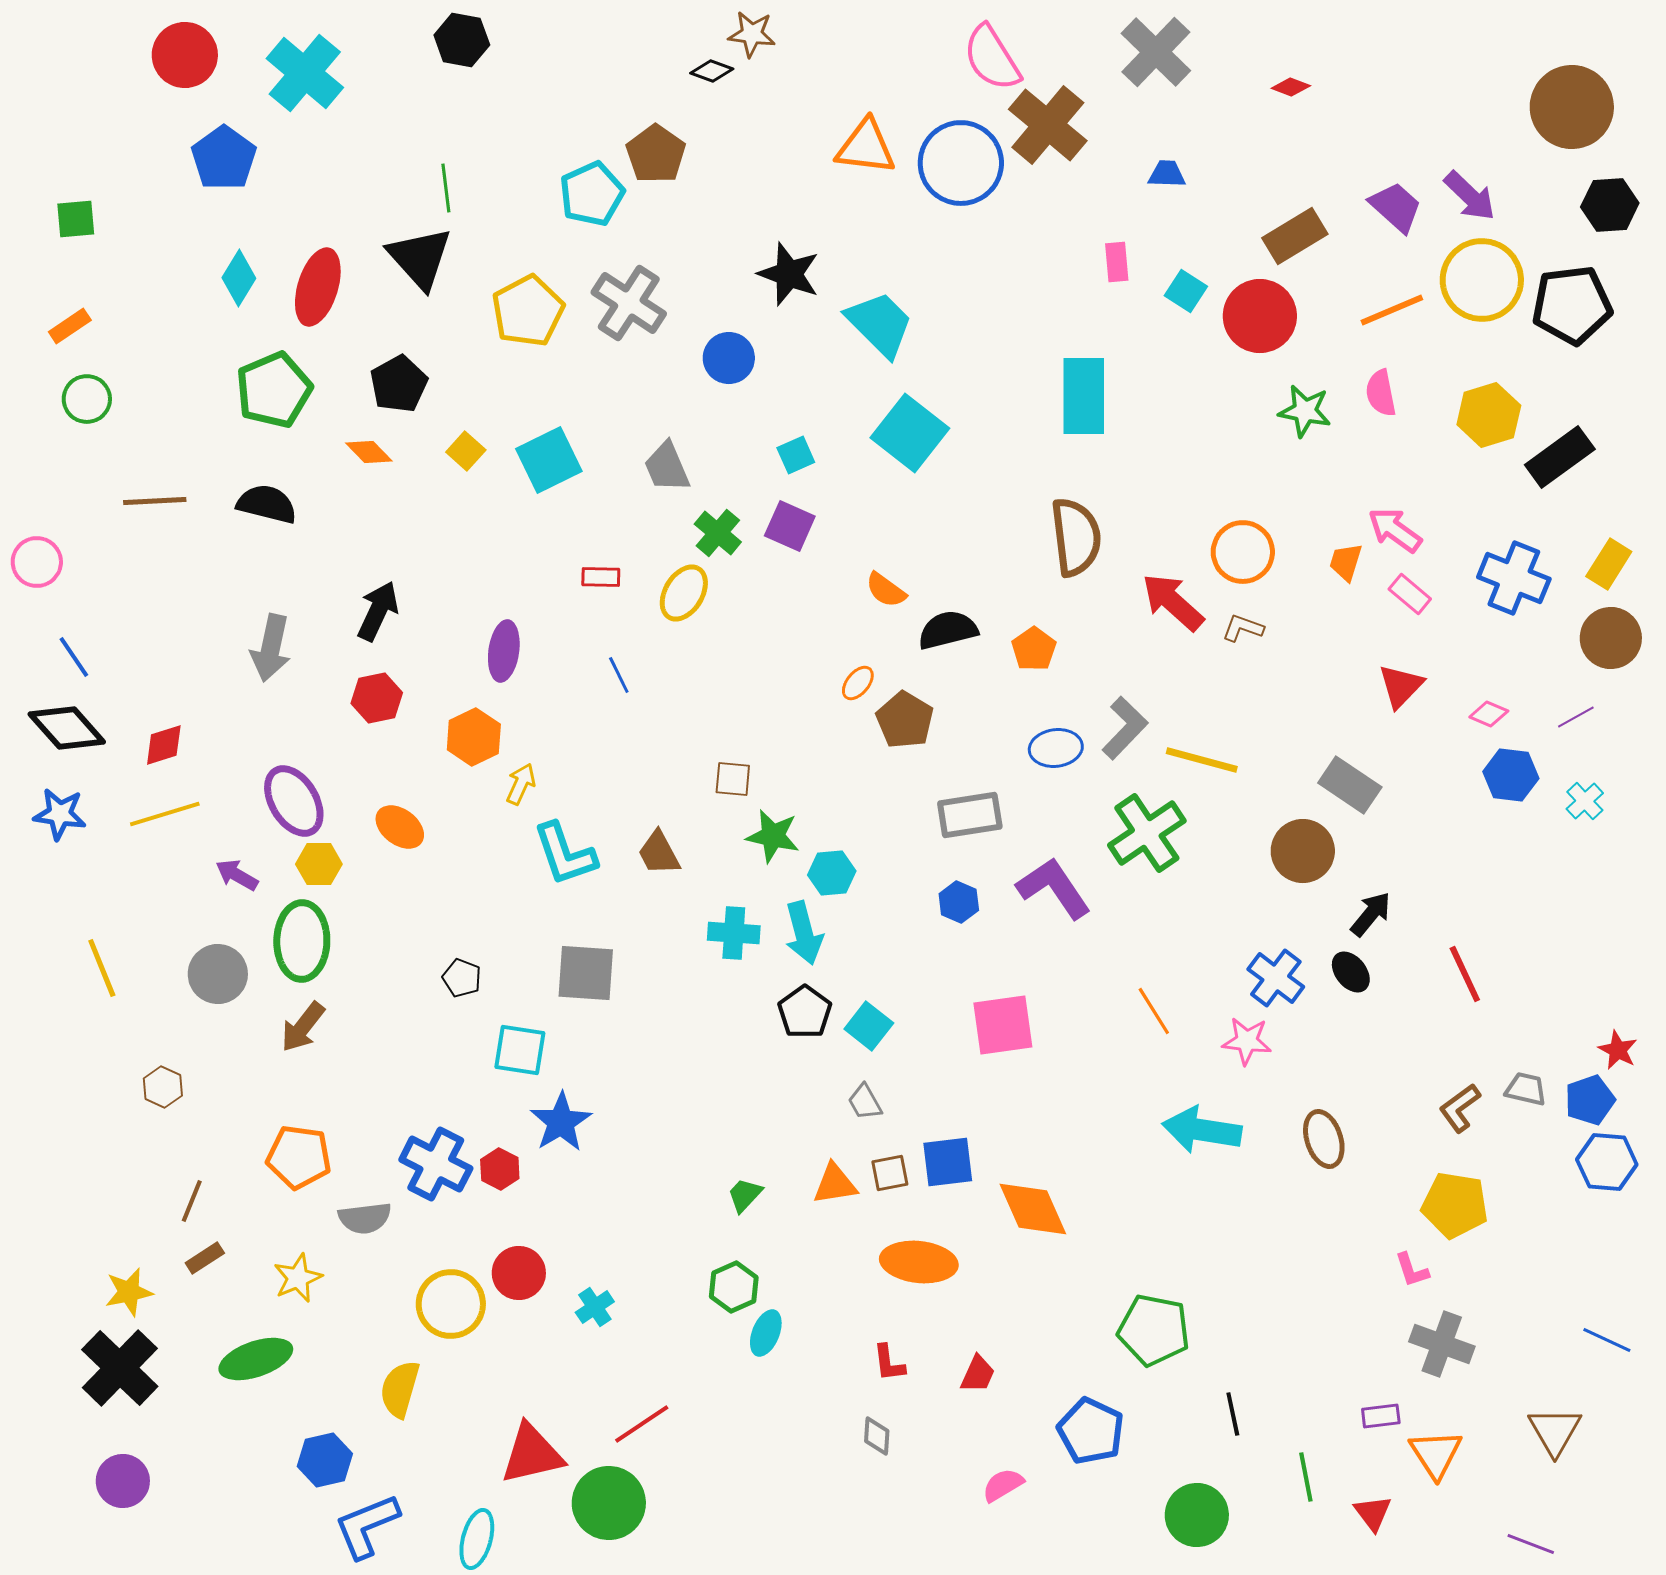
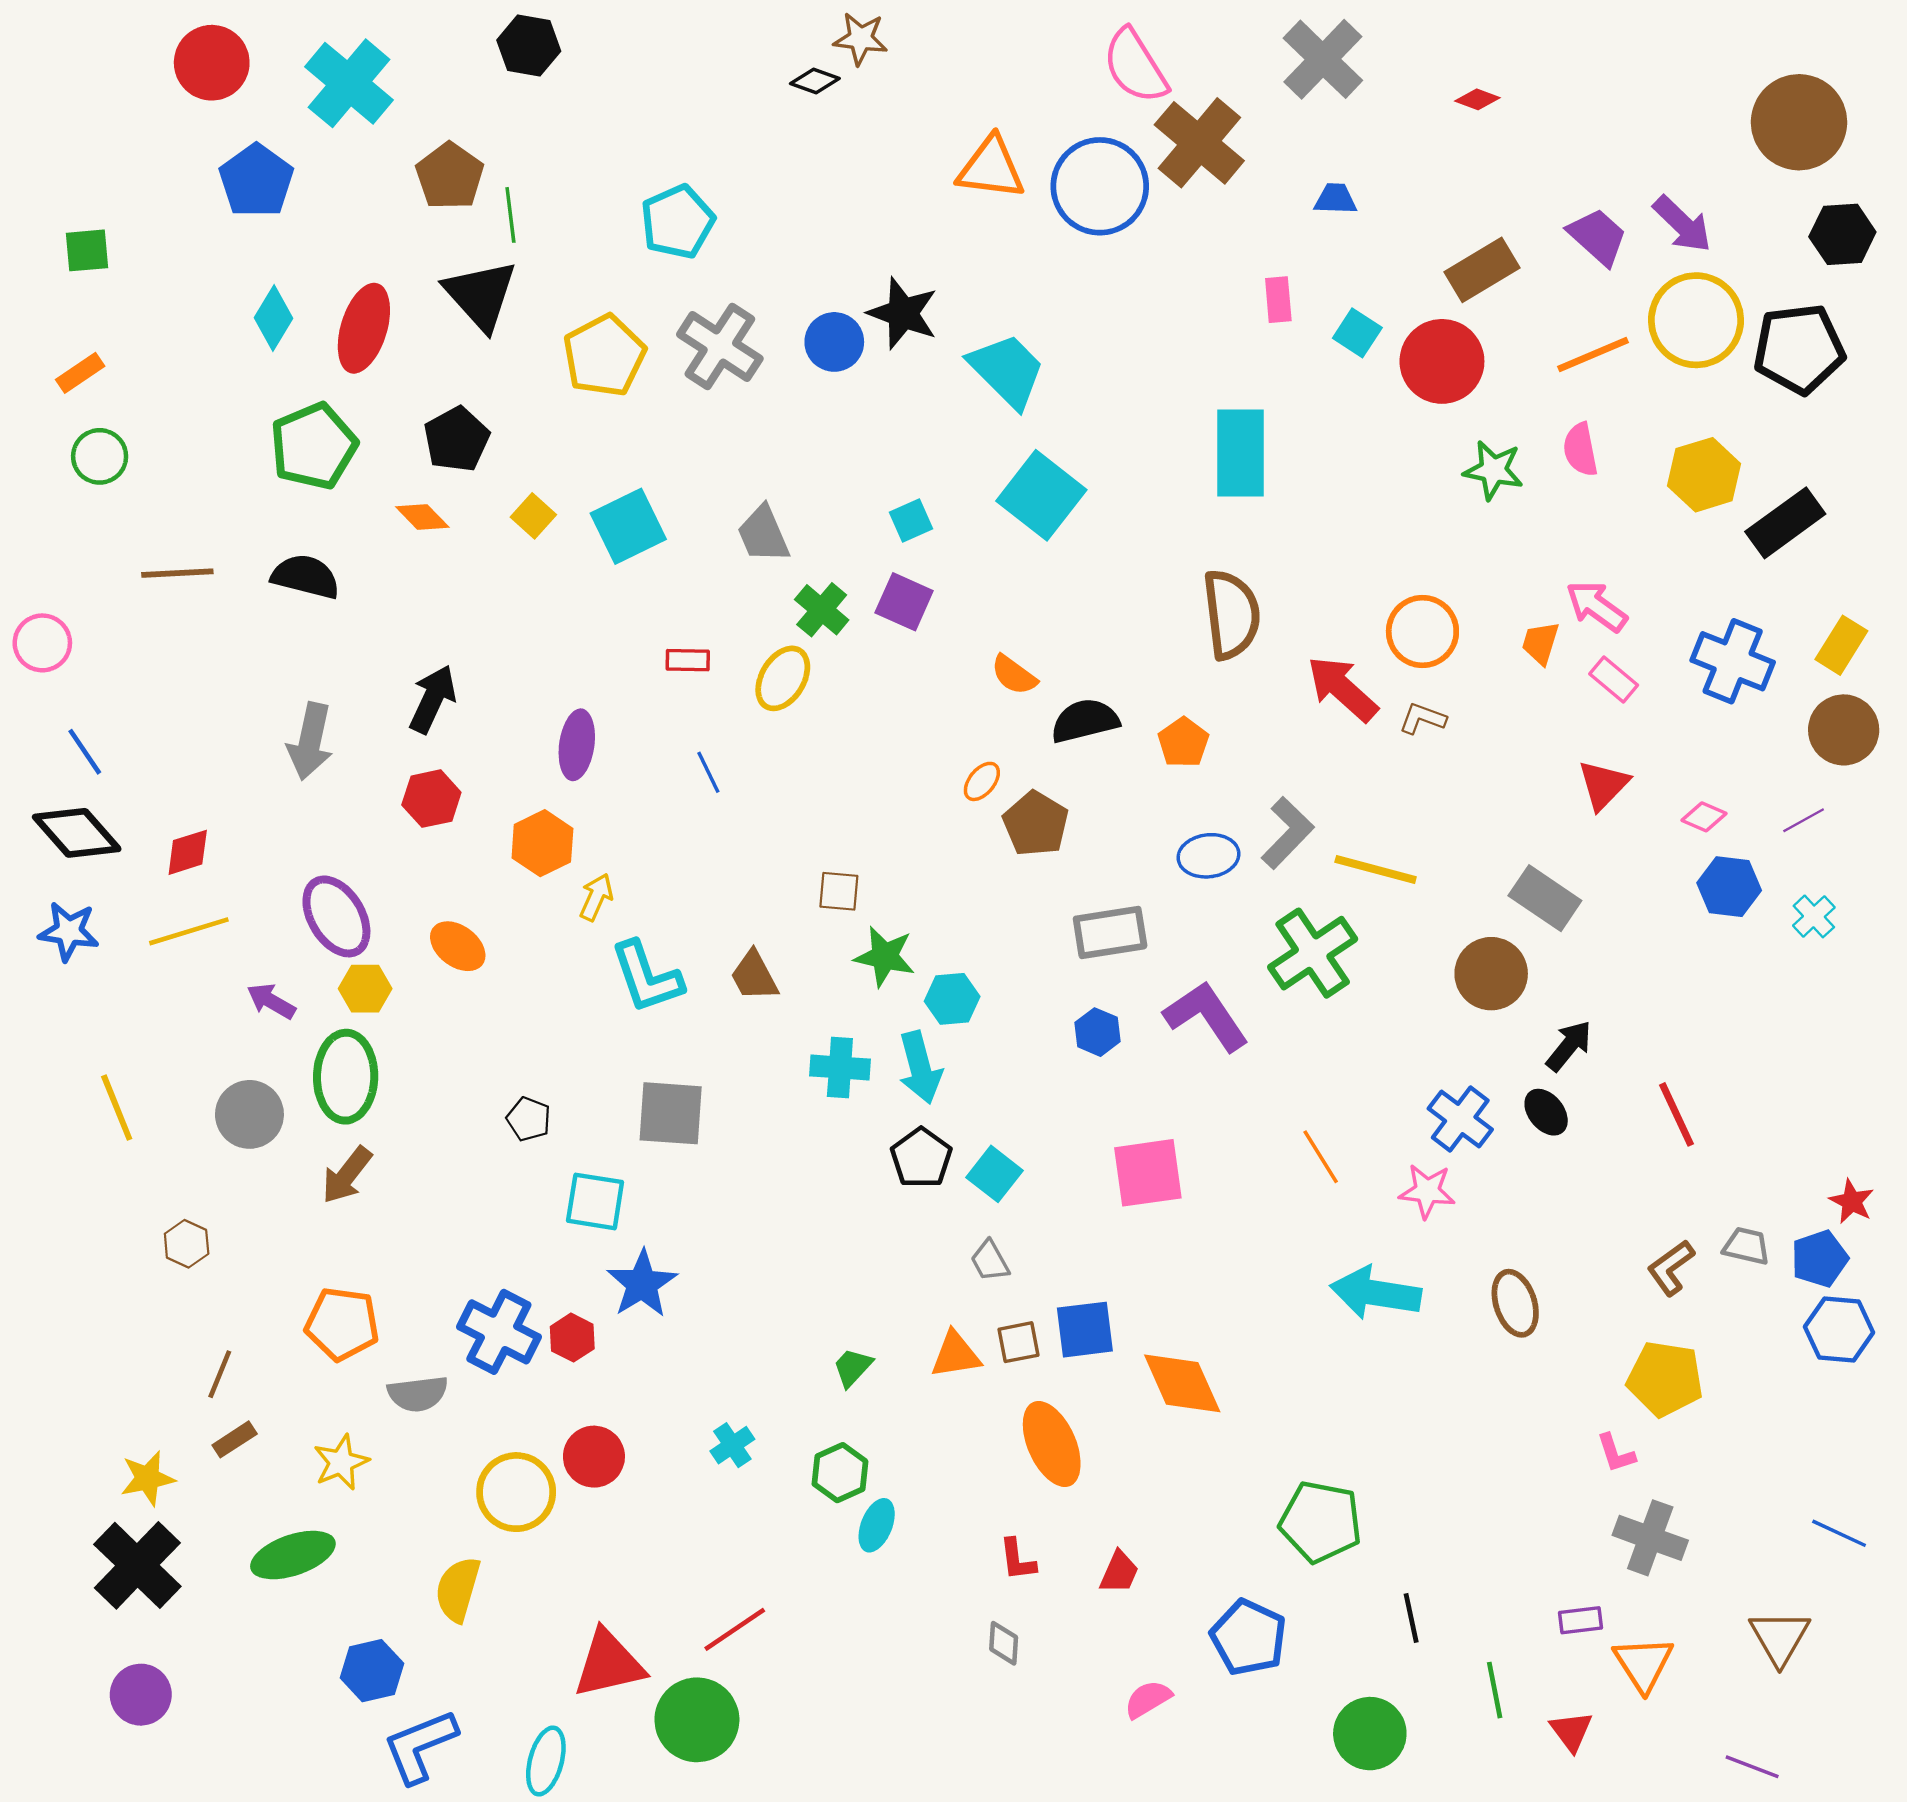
brown pentagon: (656, 154) -> (450, 176), moved
blue circle: (729, 358) -> (834, 342), moved
orange ellipse: (919, 1262) -> (1052, 1444), turned 60
cyan cross: (595, 1307) -> (732, 1445), moved

